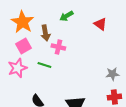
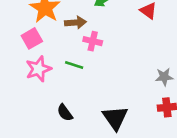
brown arrow: (45, 33) -> (75, 23), turned -84
pink square: (23, 46) -> (32, 38), moved

